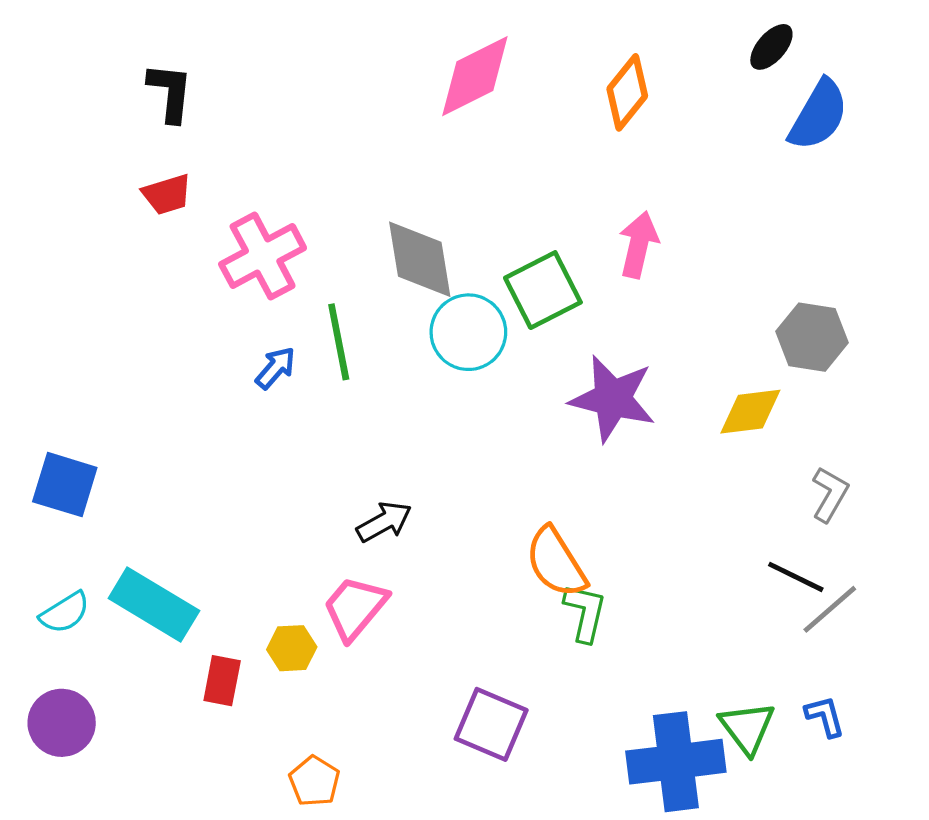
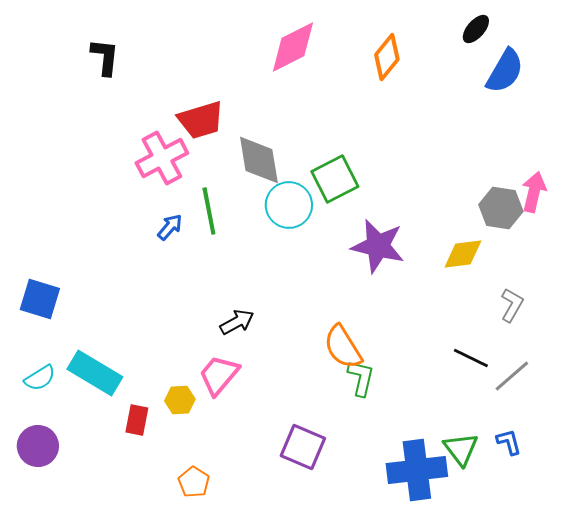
red trapezoid: (167, 194) -> (201, 120), moved, size x1.5
pink arrow: (639, 245) -> (534, 192), moved
black line: (796, 577) -> (471, 358), moved

